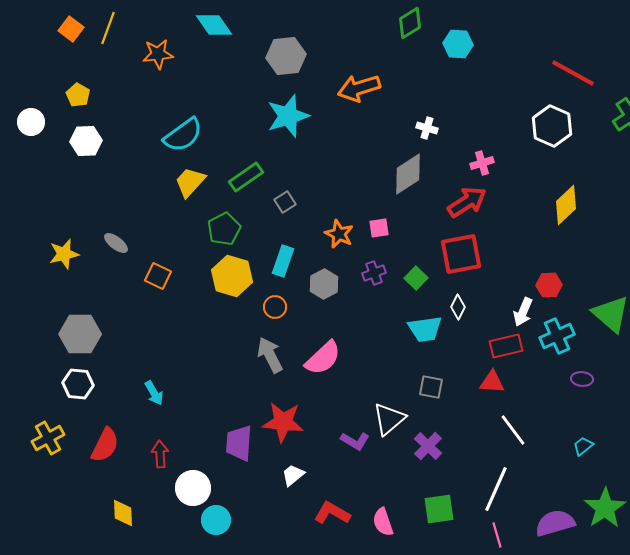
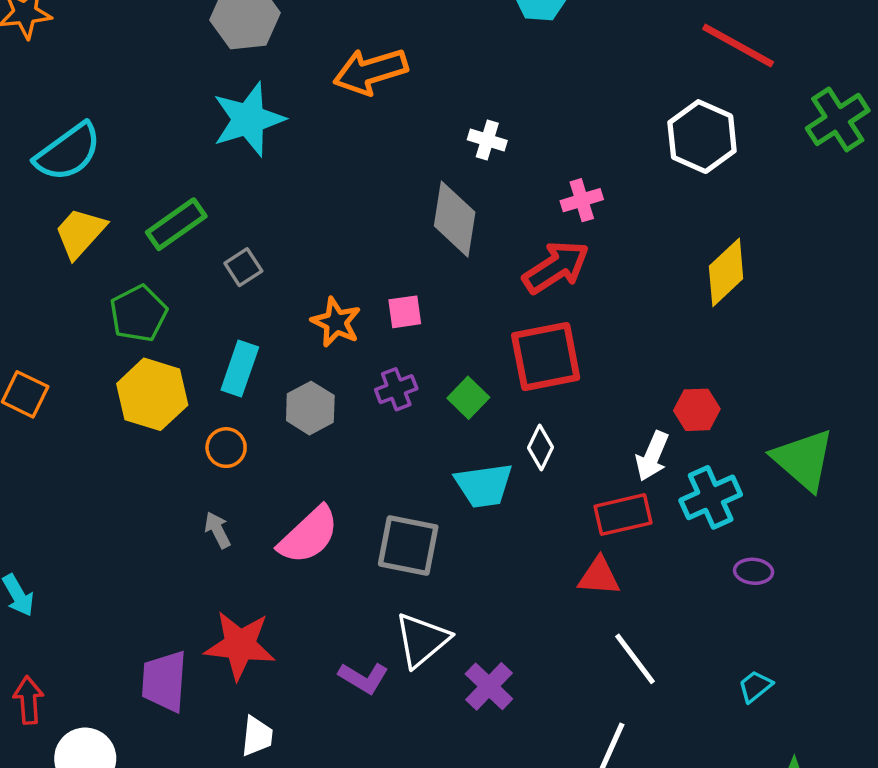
gray diamond: (408, 174) -> (455, 219), turned -48
gray arrow: (270, 355) -> (218, 530), size x0.6
gray square: (431, 387) -> (408, 546), moved, size x1.5
white trapezoid: (293, 475) -> (257, 736), turned 135

